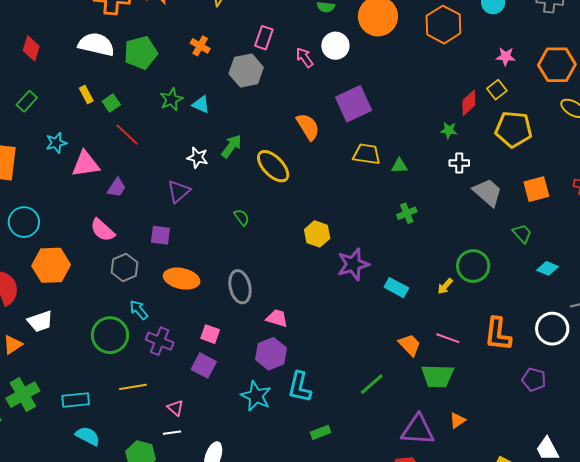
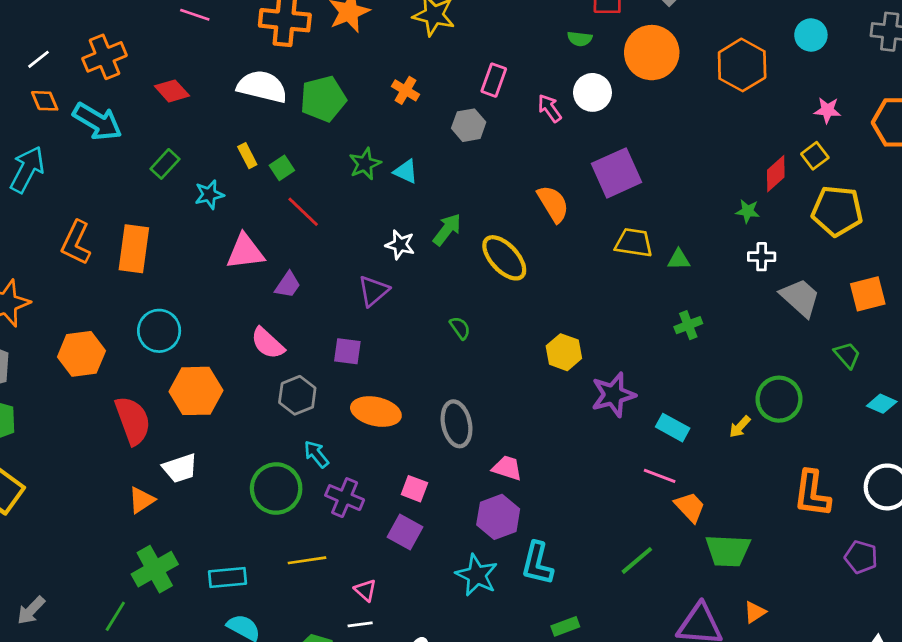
red diamond: (31, 48) -> (172, 91), turned -60
gray hexagon: (246, 71) -> (469, 125), size x0.7
cyan star: (56, 143) -> (209, 195), moved
pink line: (448, 338) -> (660, 476), moved

